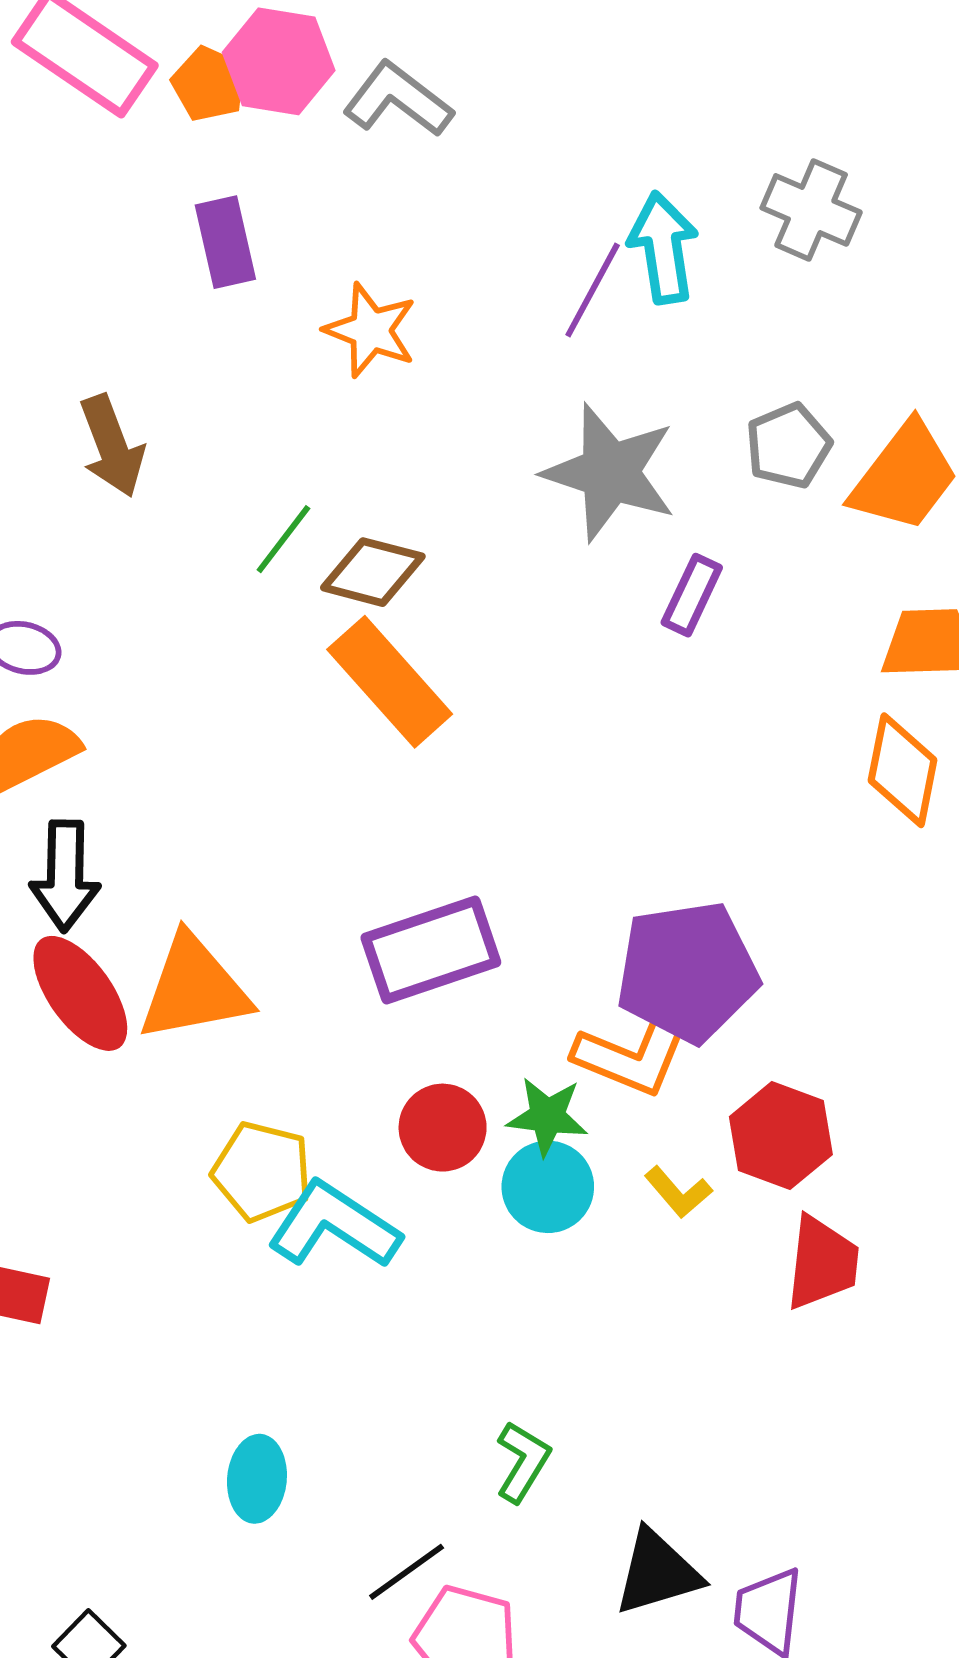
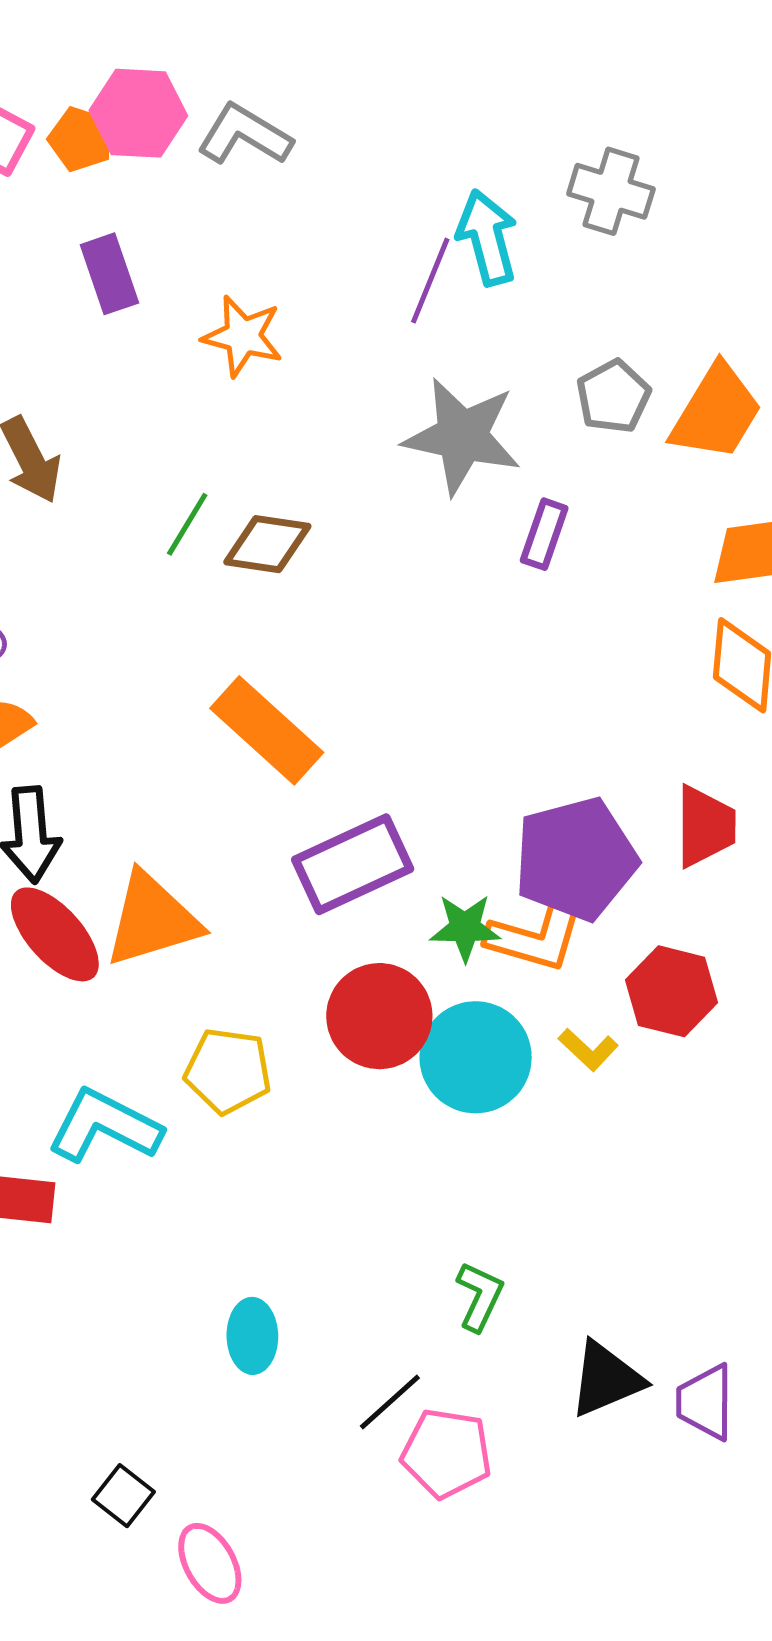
orange rectangle: (390, 682) -> (267, 730), moved
green star: (547, 1116) -> (465, 928), moved
red circle: (443, 1128) -> (379, 1016), size x1.4
cyan circle: (548, 1187) -> (476, 1057), size x1.4
cyan L-shape: (334, 1225) -> (105, 1126), moved
red trapezoid: (822, 1263) -> (705, 826), moved

